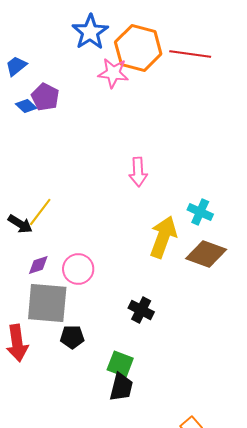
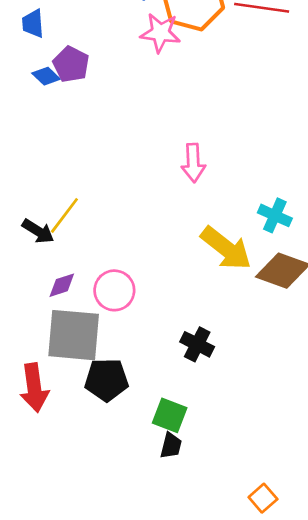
blue trapezoid: (16, 66) -> (33, 24), turned -55
yellow arrow: (163, 237) -> (226, 248), turned 108
black pentagon: (72, 337) -> (106, 380), size x1.4
black trapezoid: (121, 387) -> (171, 446), size x0.7

